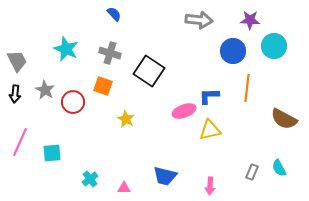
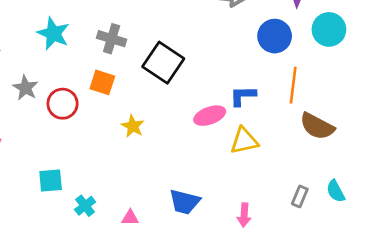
brown semicircle: (284, 119) -> (317, 126), moved
cyan square: (52, 153) -> (51, 181), moved

